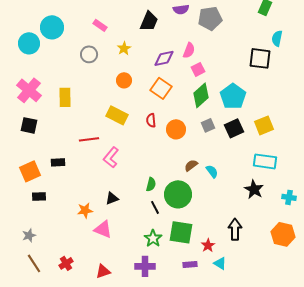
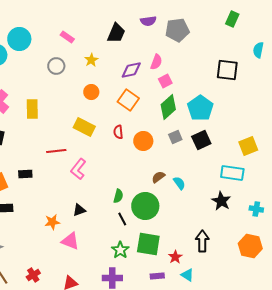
cyan semicircle: (277, 38) -> (258, 50), moved
yellow square: (264, 125) -> (248, 146), moved

